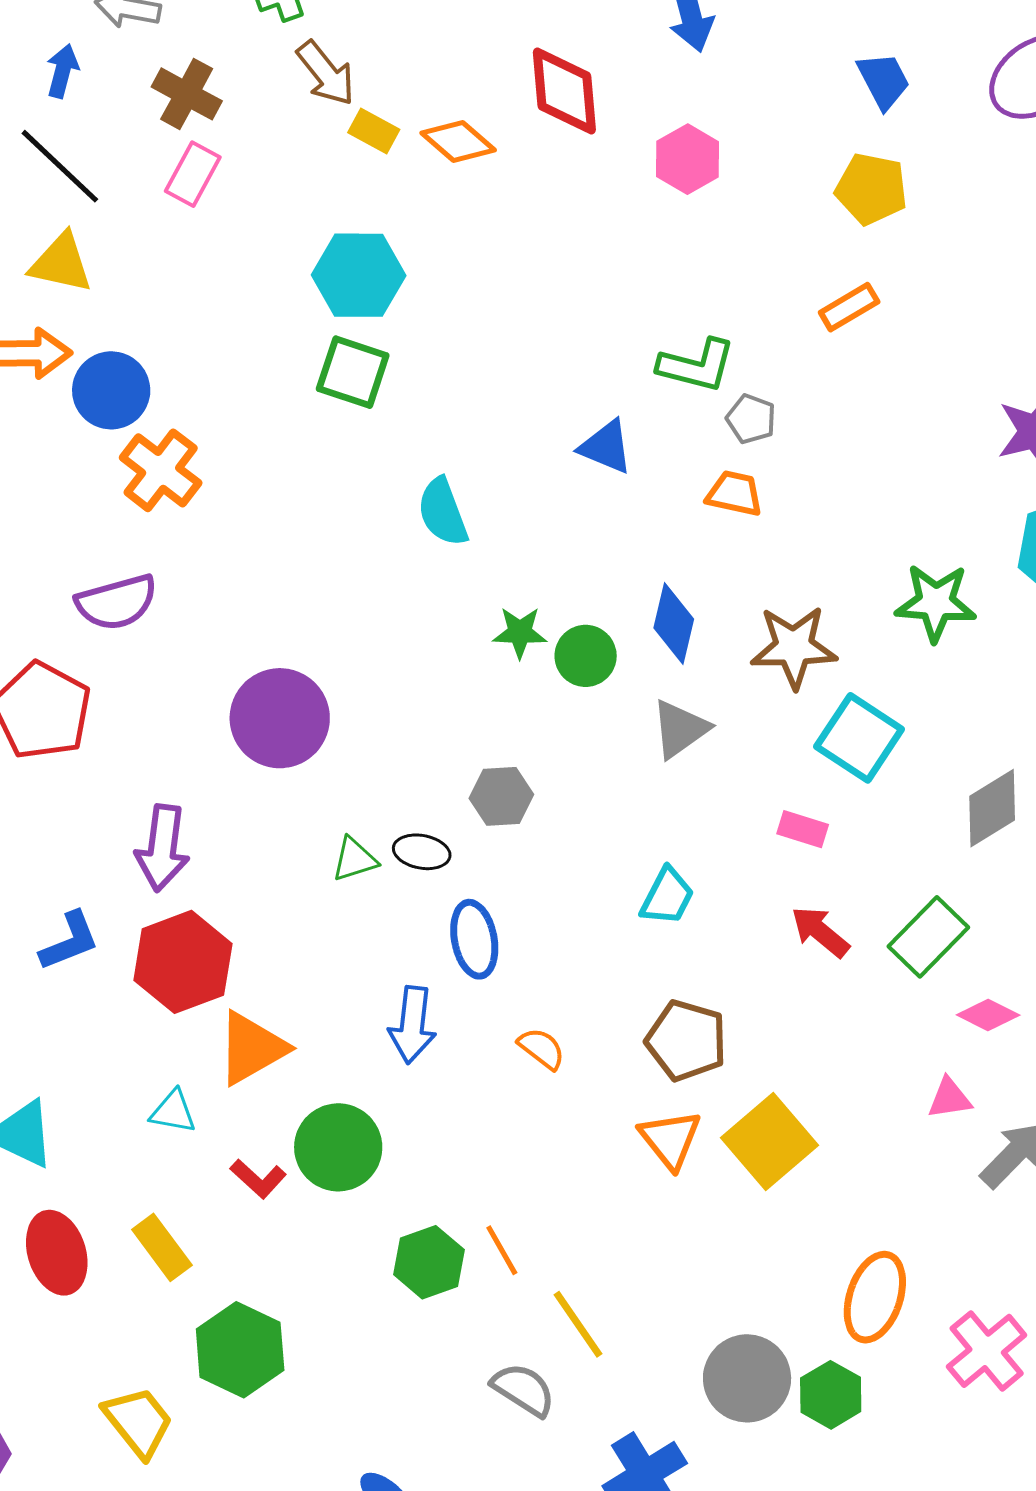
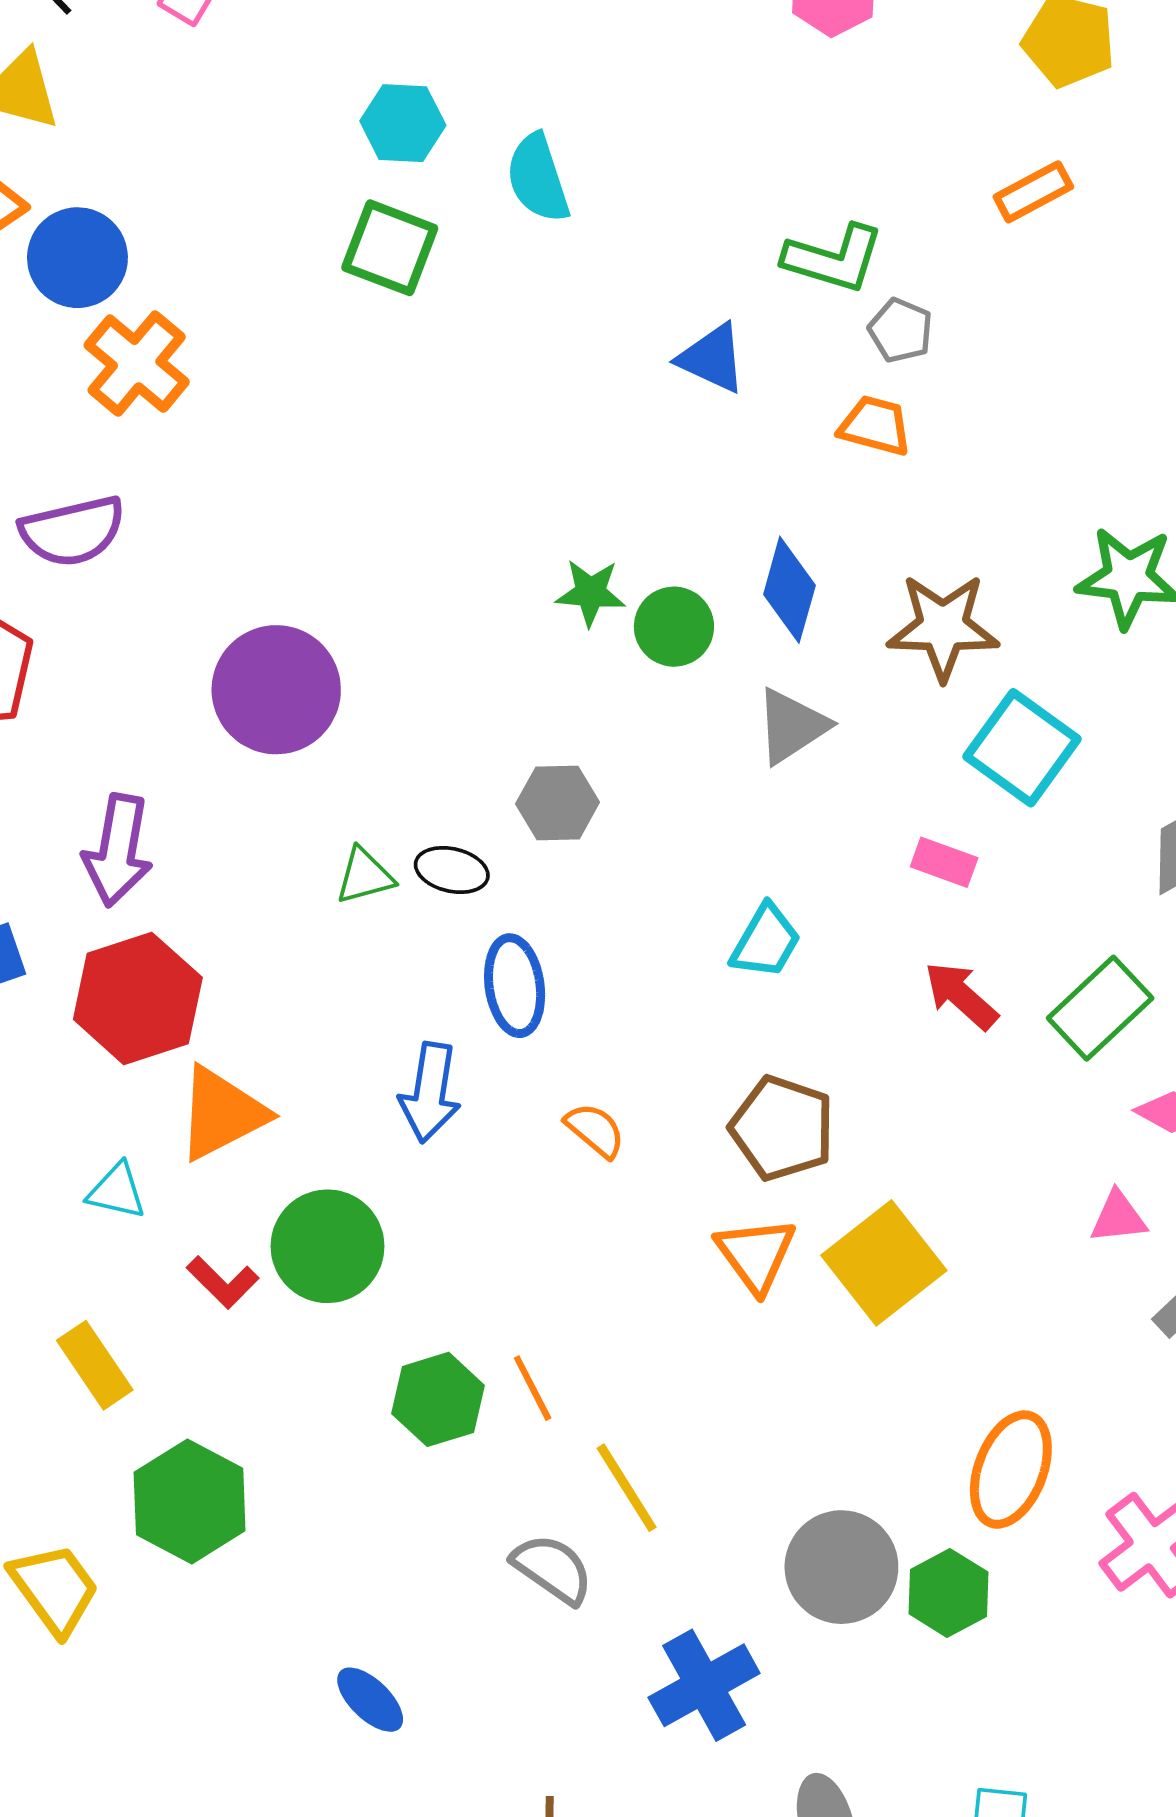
cyan hexagon: (359, 275) -> (403, 123), size x0.7
cyan semicircle: (443, 512) -> (538, 178), moved

